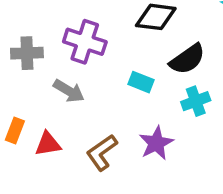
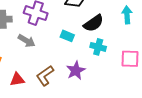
cyan cross: (196, 101) -> (98, 47), turned 35
red triangle: (48, 144) -> (17, 79), moved

